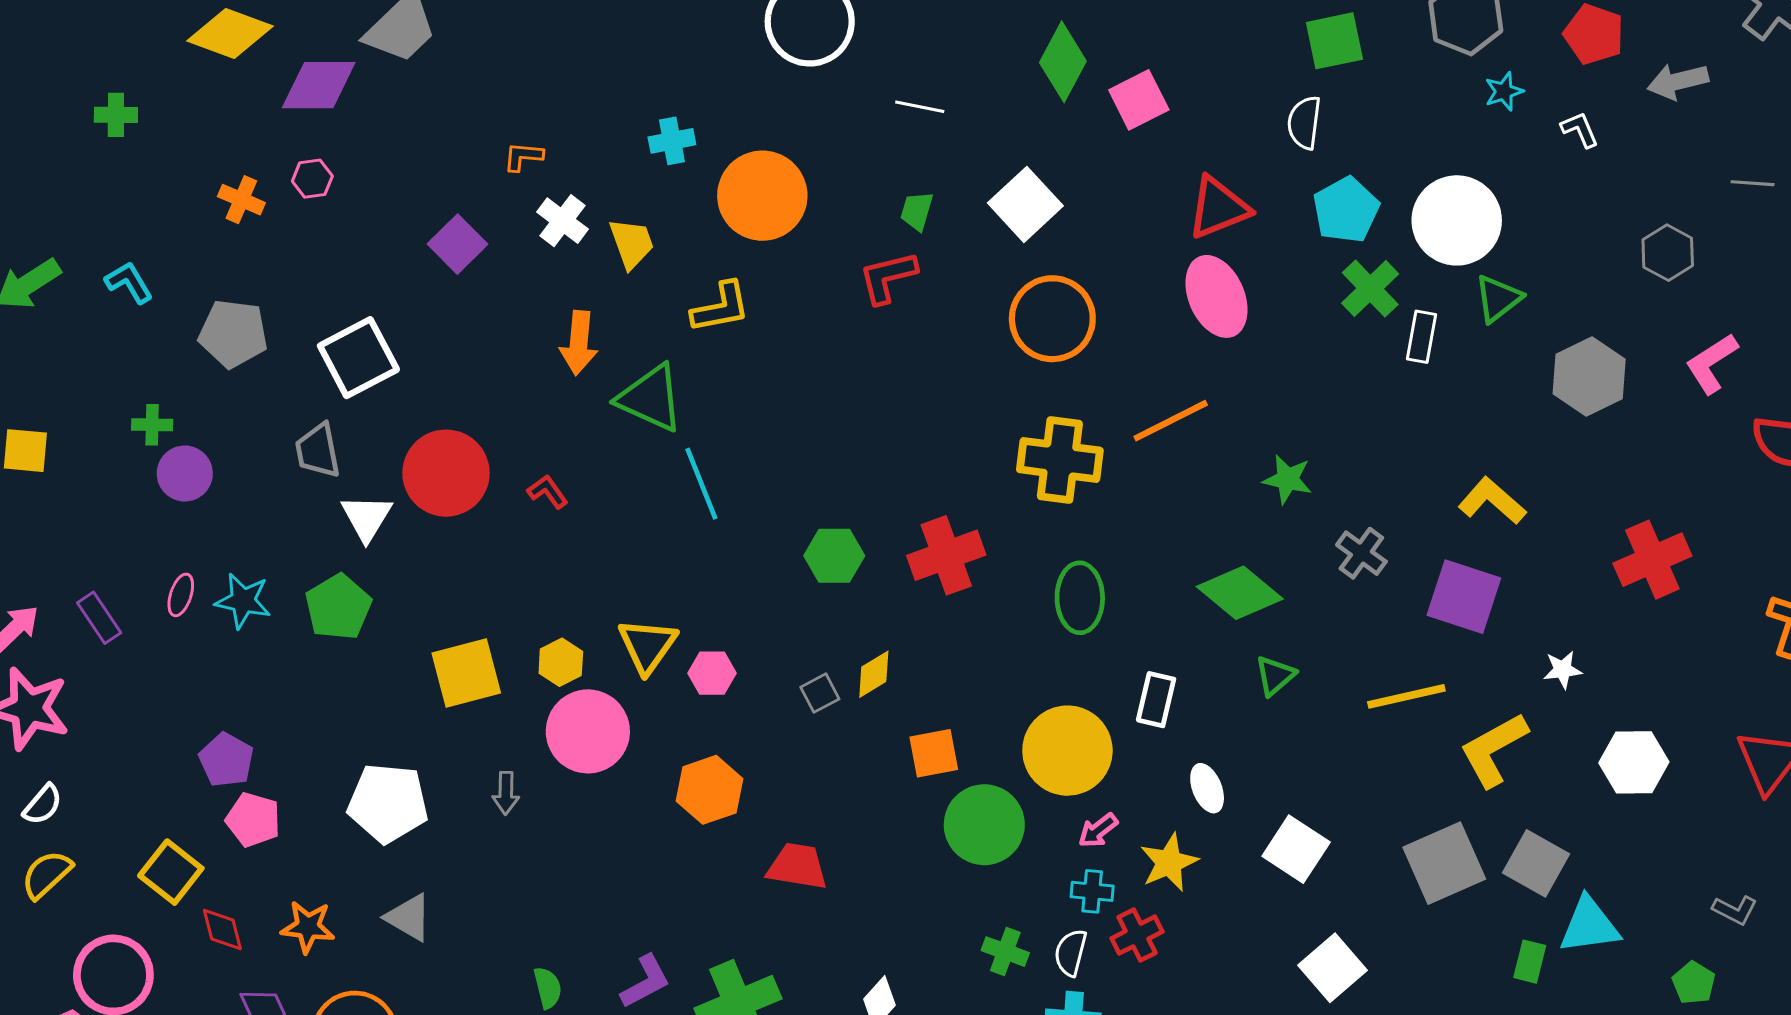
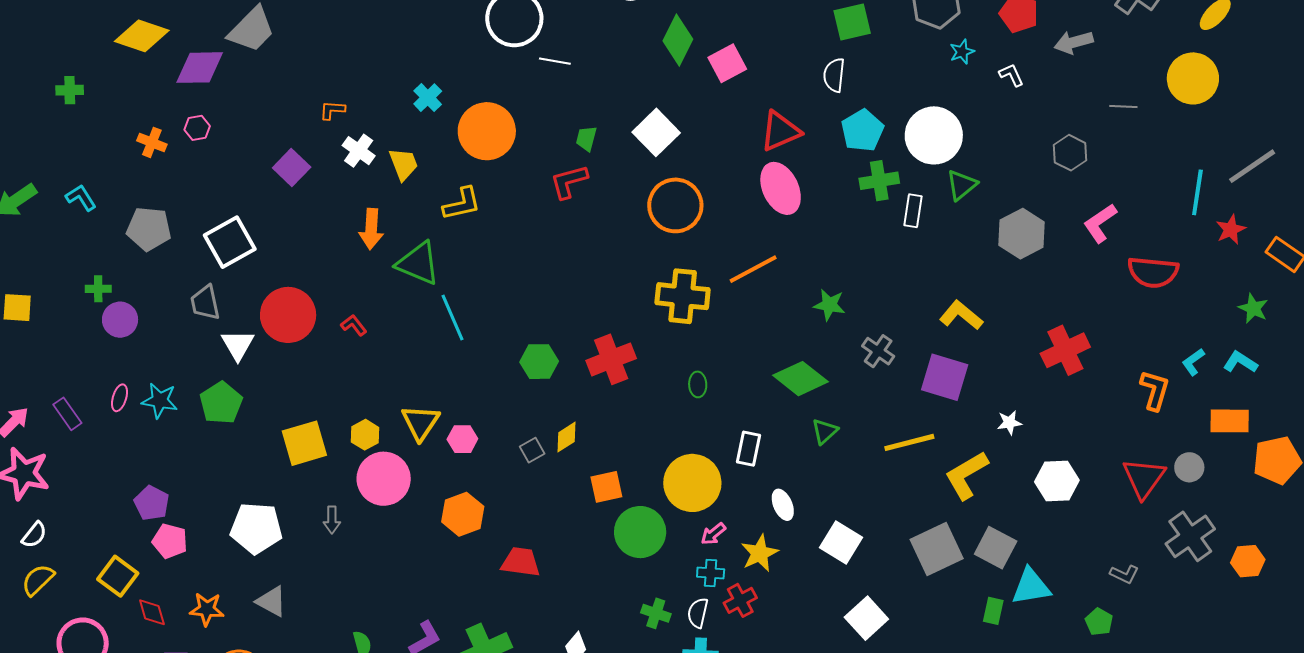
white line: (920, 107) -> (555, 61), moved
cyan cross: (672, 141) -> (428, 98), turned -32
green cross: (1370, 288) -> (879, 181), turned 36
green ellipse: (1080, 598) -> (698, 384), size x0.6

